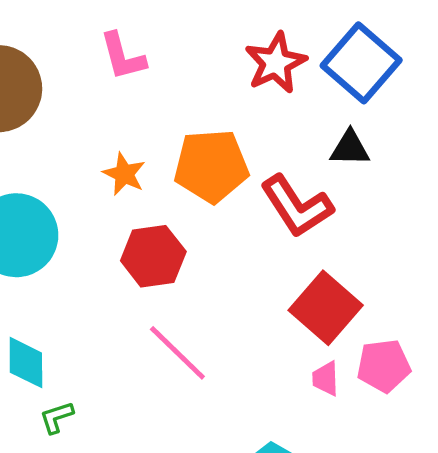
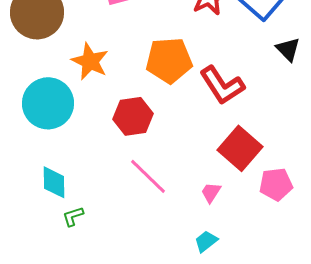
black triangle: (350, 148) -> (288, 49), moved, turned 44
orange star: (124, 174) -> (90, 61), moved, size x1.4
pink trapezoid: (326, 379) -> (211, 192), moved, turned 35

